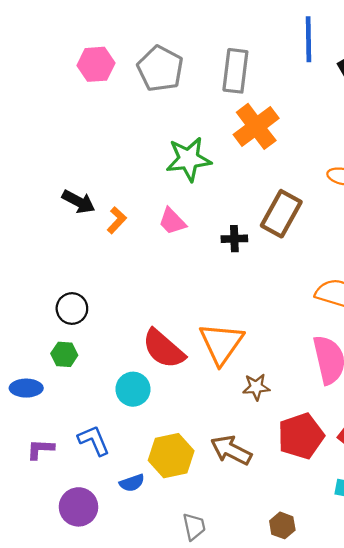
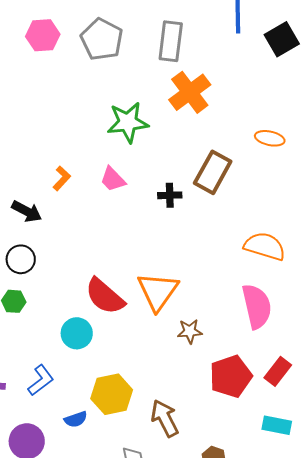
black arrow: (78, 202) -> (27, 211), moved
blue L-shape: (94, 440) -> (41, 380), turned 76
brown arrow: (231, 450) -> (165, 418), moved, turned 36

